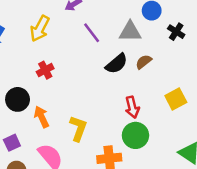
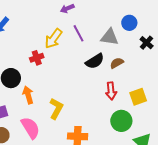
yellow arrow: (40, 29) -> (53, 39), moved
red arrow: (132, 107) -> (111, 91), moved
green circle: (135, 135) -> (121, 121), moved

